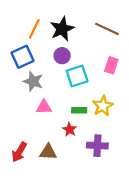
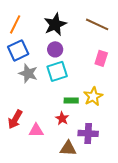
orange line: (34, 29) -> (15, 24), moved
cyan square: (77, 76) -> (57, 71), moved
pink triangle: (44, 107) -> (36, 130), moved
red arrow: (19, 152) -> (15, 119), moved
brown triangle: (48, 152) -> (68, 148), moved

